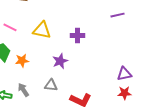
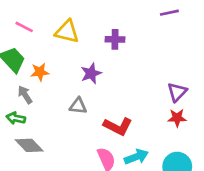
purple triangle: (124, 74) -> (177, 92), turned -35
gray arrow: (23, 90) -> (25, 95), moved

